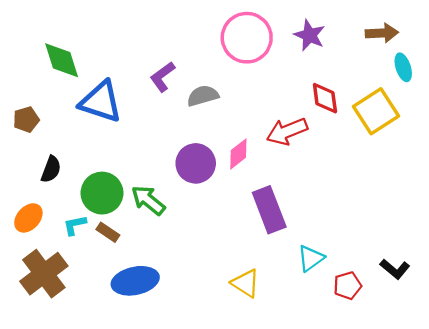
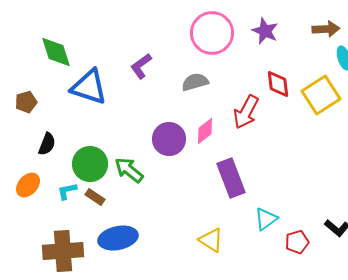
gray semicircle: (203, 96) -> (195, 82), moved
red arrow: (287, 131) -> (246, 112), turned -40
brown cross: (44, 274) -> (63, 251), moved, turned 33

